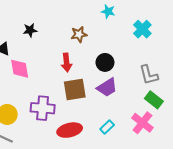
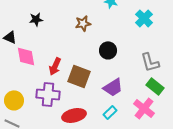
red arrow: (66, 62) -> (55, 66), moved, turned 30
purple trapezoid: (107, 87) -> (113, 87), moved
brown square: (75, 89) -> (79, 76), turned 30

